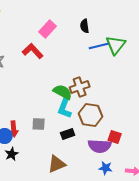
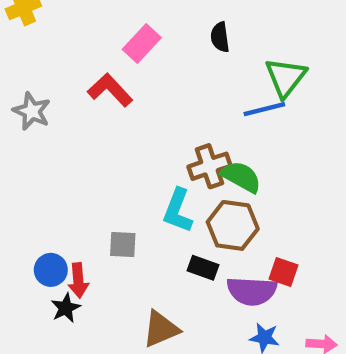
blue line: (99, 46) -> (264, 109), moved
green semicircle: (63, 92) -> (241, 177), moved
red arrow: (14, 129) -> (78, 280), moved
black rectangle: (68, 134) -> (203, 268), moved, turned 40

